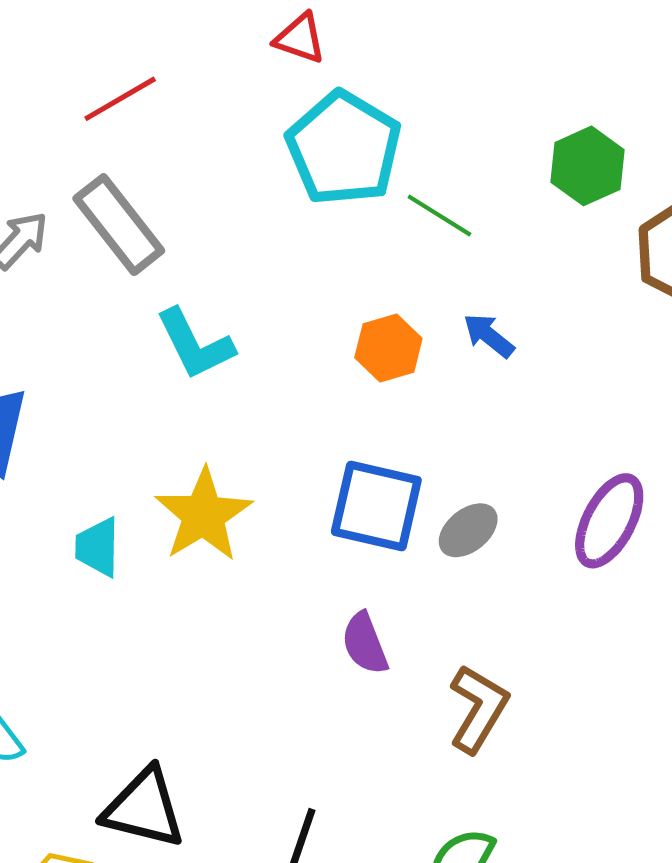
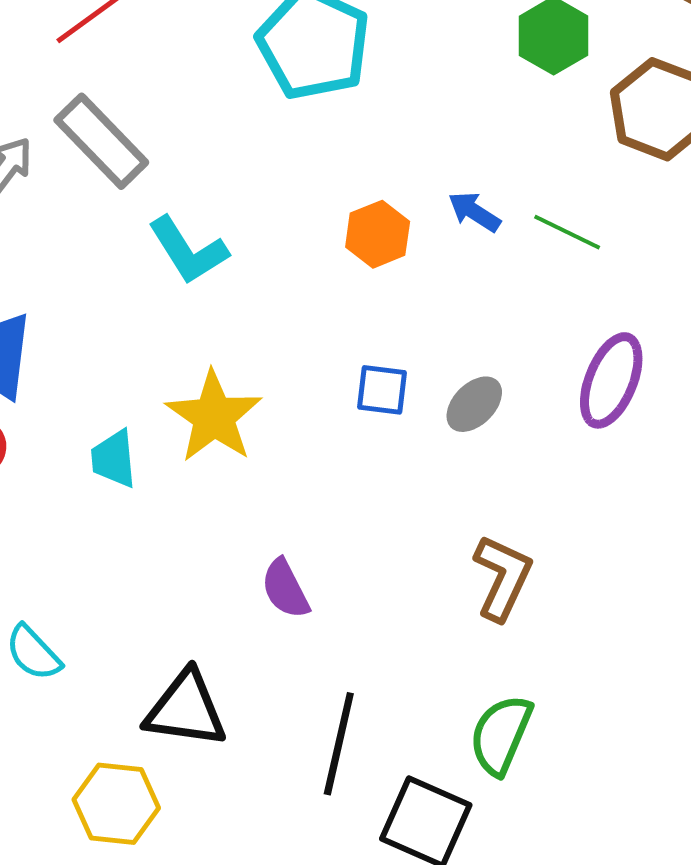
green line: (439, 215) -> (567, 232), moved
blue square: (376, 506) -> (382, 390), size x0.6
purple semicircle: (365, 643) -> (285, 589), moved

